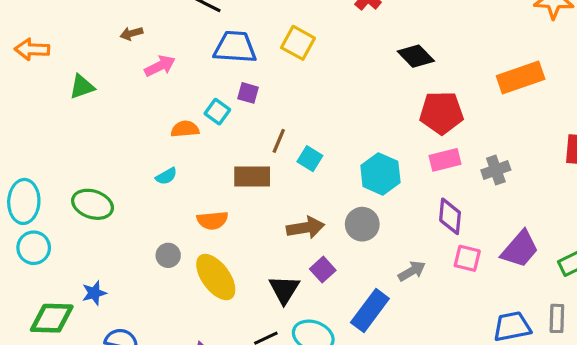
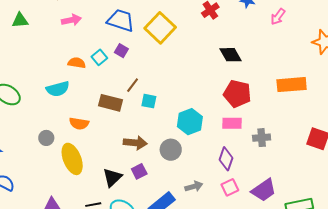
yellow square: (298, 43) -> (160, 28), size x1.4
cyan square: (310, 159) -> (149, 101), turned -35
cyan semicircle: (166, 176) -> (58, 89), size x1.6
pink square: (467, 258) -> (230, 187), turned 36

